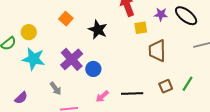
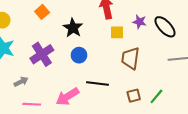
blue circle: (93, 69) -> (79, 55), moved
gray arrow: (56, 89) -> (21, 82), turned -88
black line: (132, 93) -> (97, 83), moved
pink arrow: (102, 96) -> (67, 97), size x1.6

